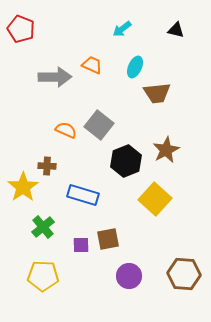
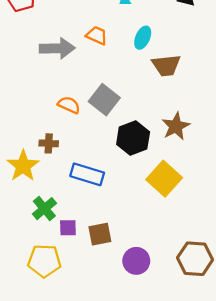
brown square: (108, 239) -> (100, 234), moved
purple square: (81, 245) -> (68, 228), moved

